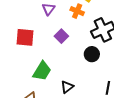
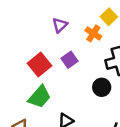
red square: (25, 37) -> (40, 65), moved, turned 36

